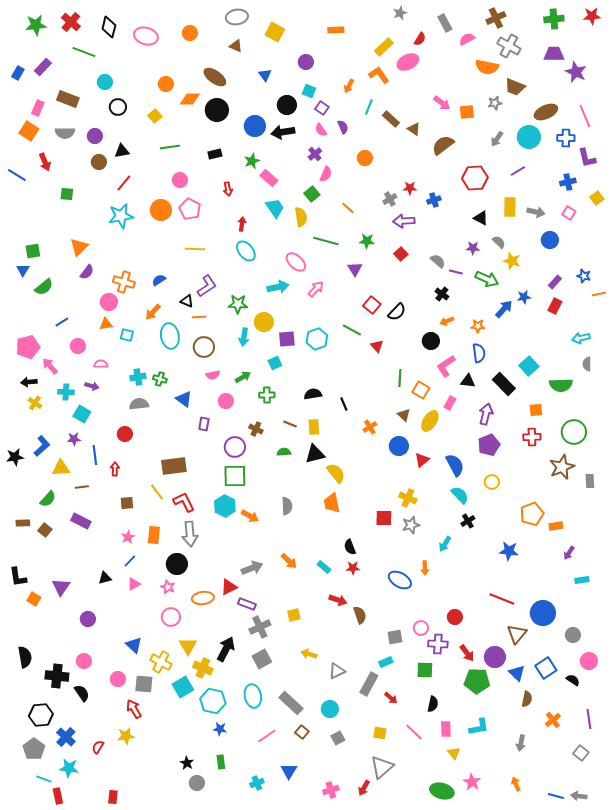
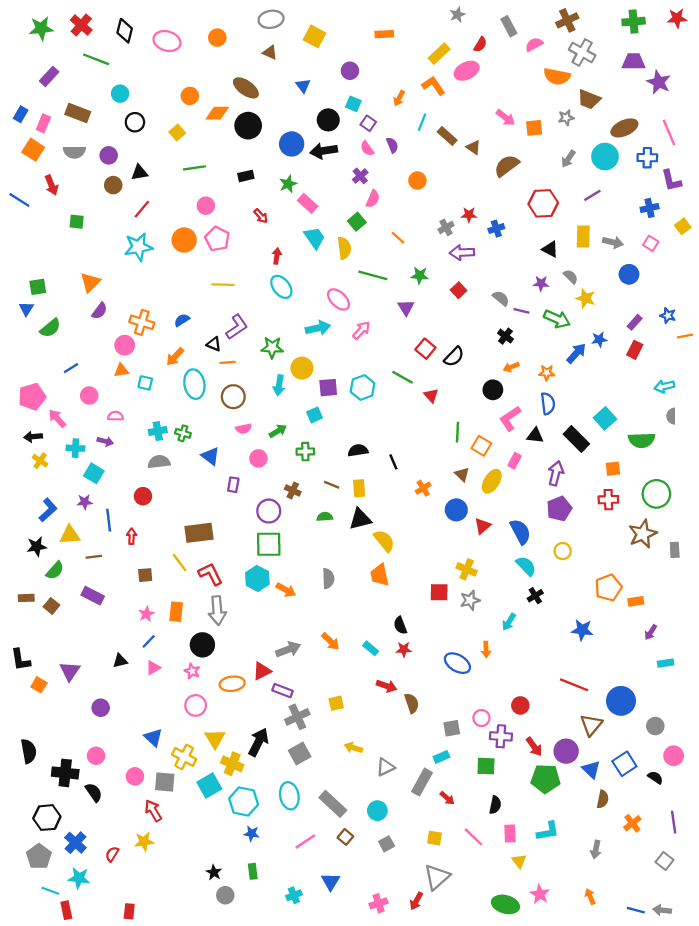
blue rectangle: (18, 73) -> (21, 114), moved
red arrow: (228, 189) -> (261, 216), turned -32
black star: (15, 457) -> (37, 546), moved

